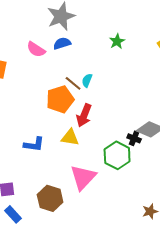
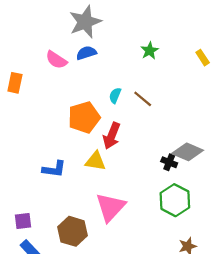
brown line: (73, 83) -> (143, 99), moved
green hexagon: (117, 155) -> (175, 200), moved

